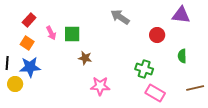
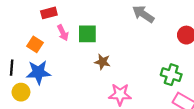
red rectangle: (29, 20) -> (49, 13), moved, turned 32

